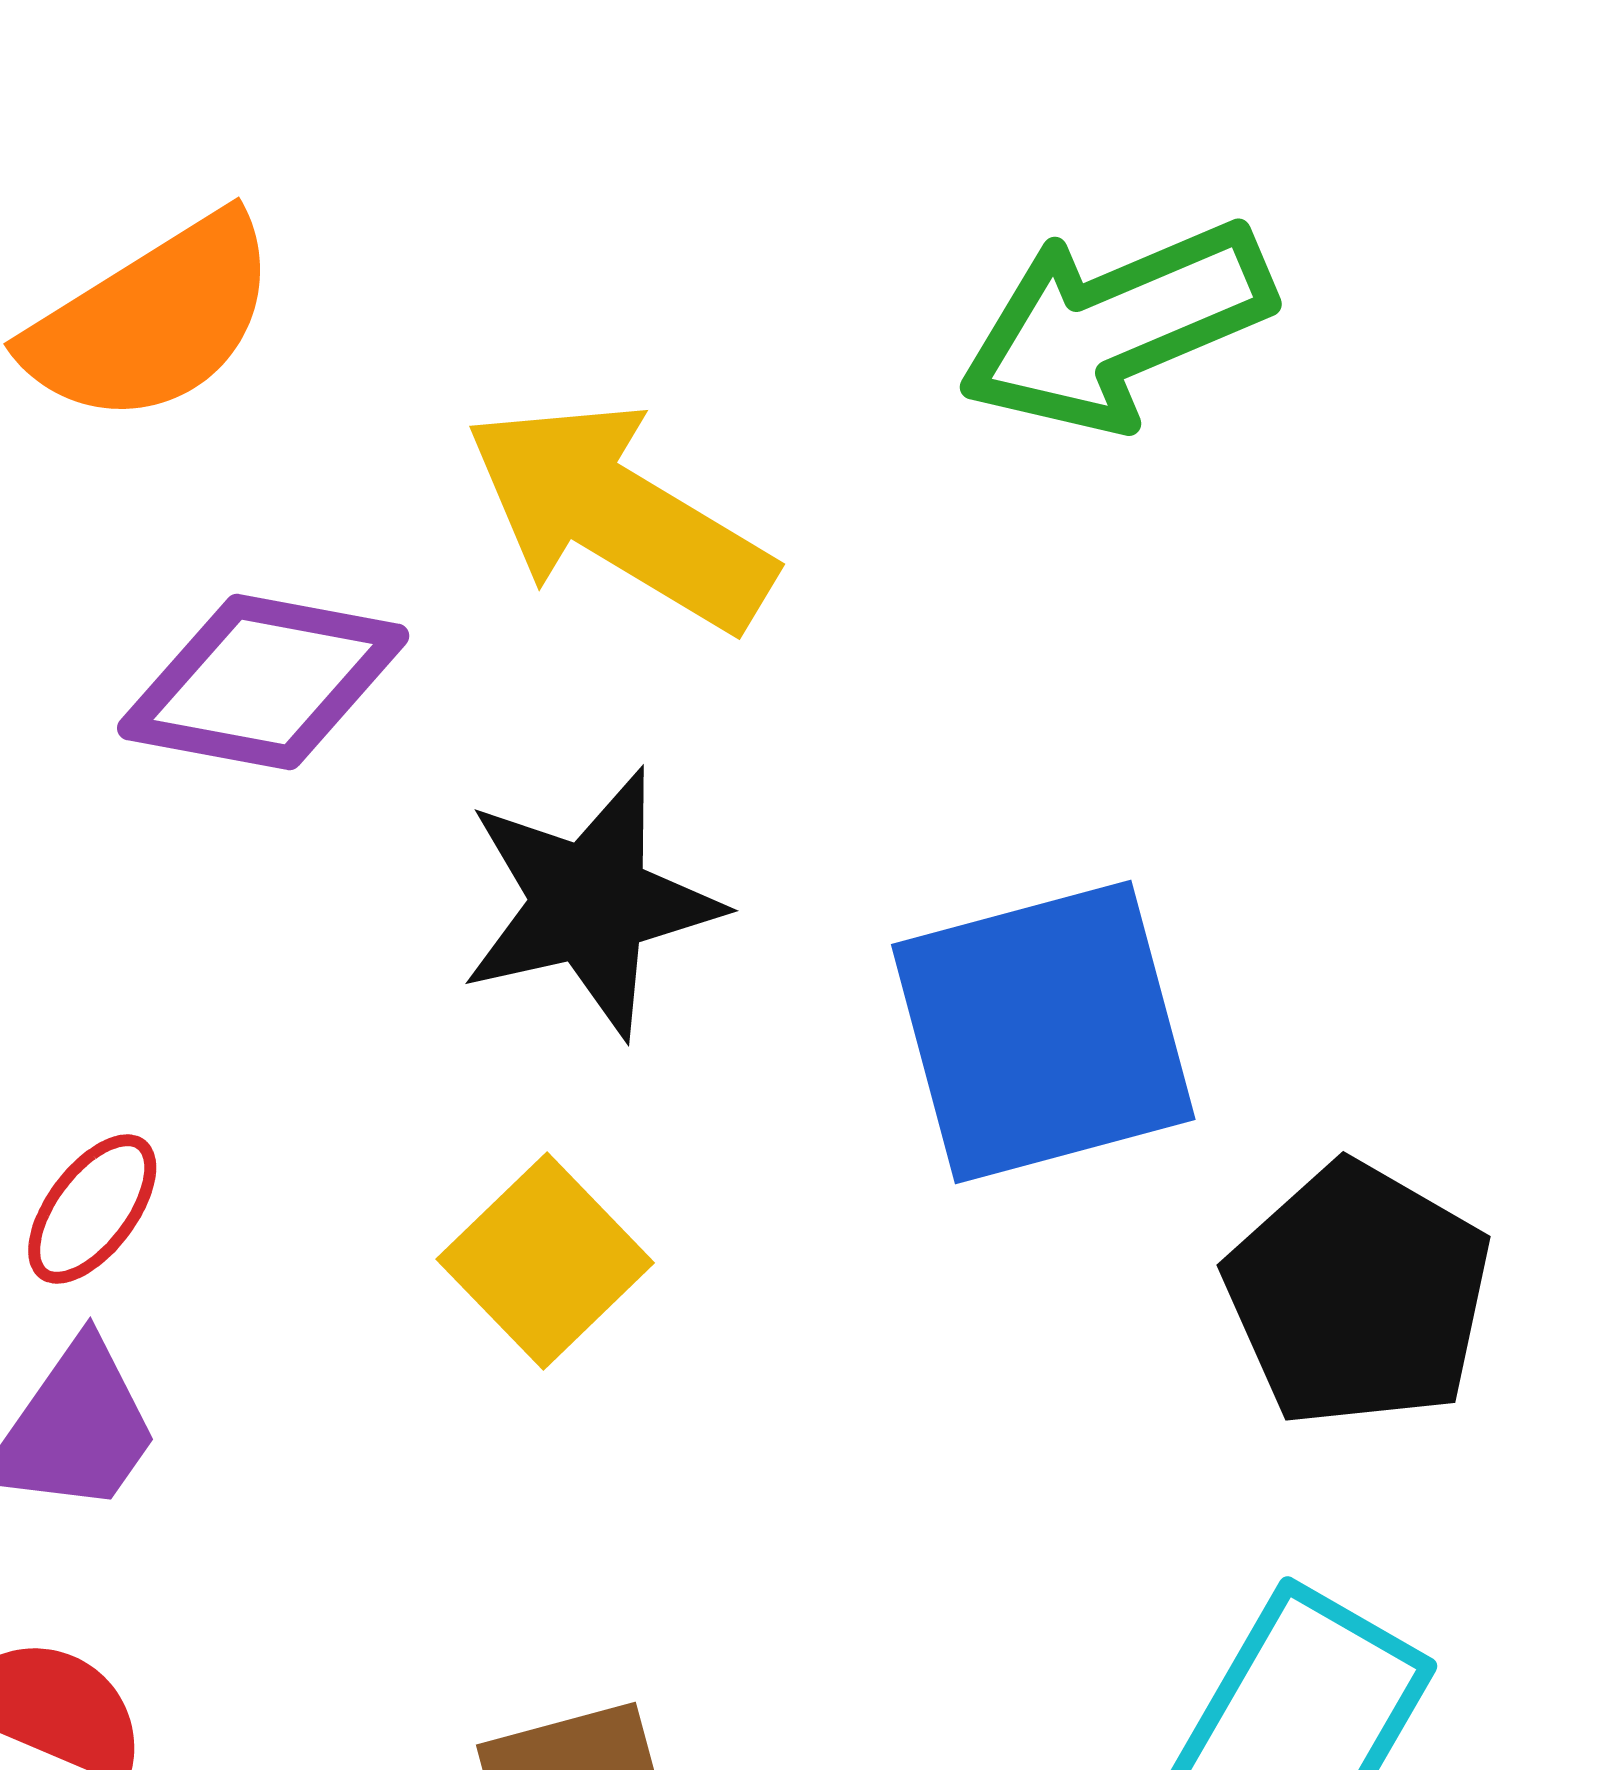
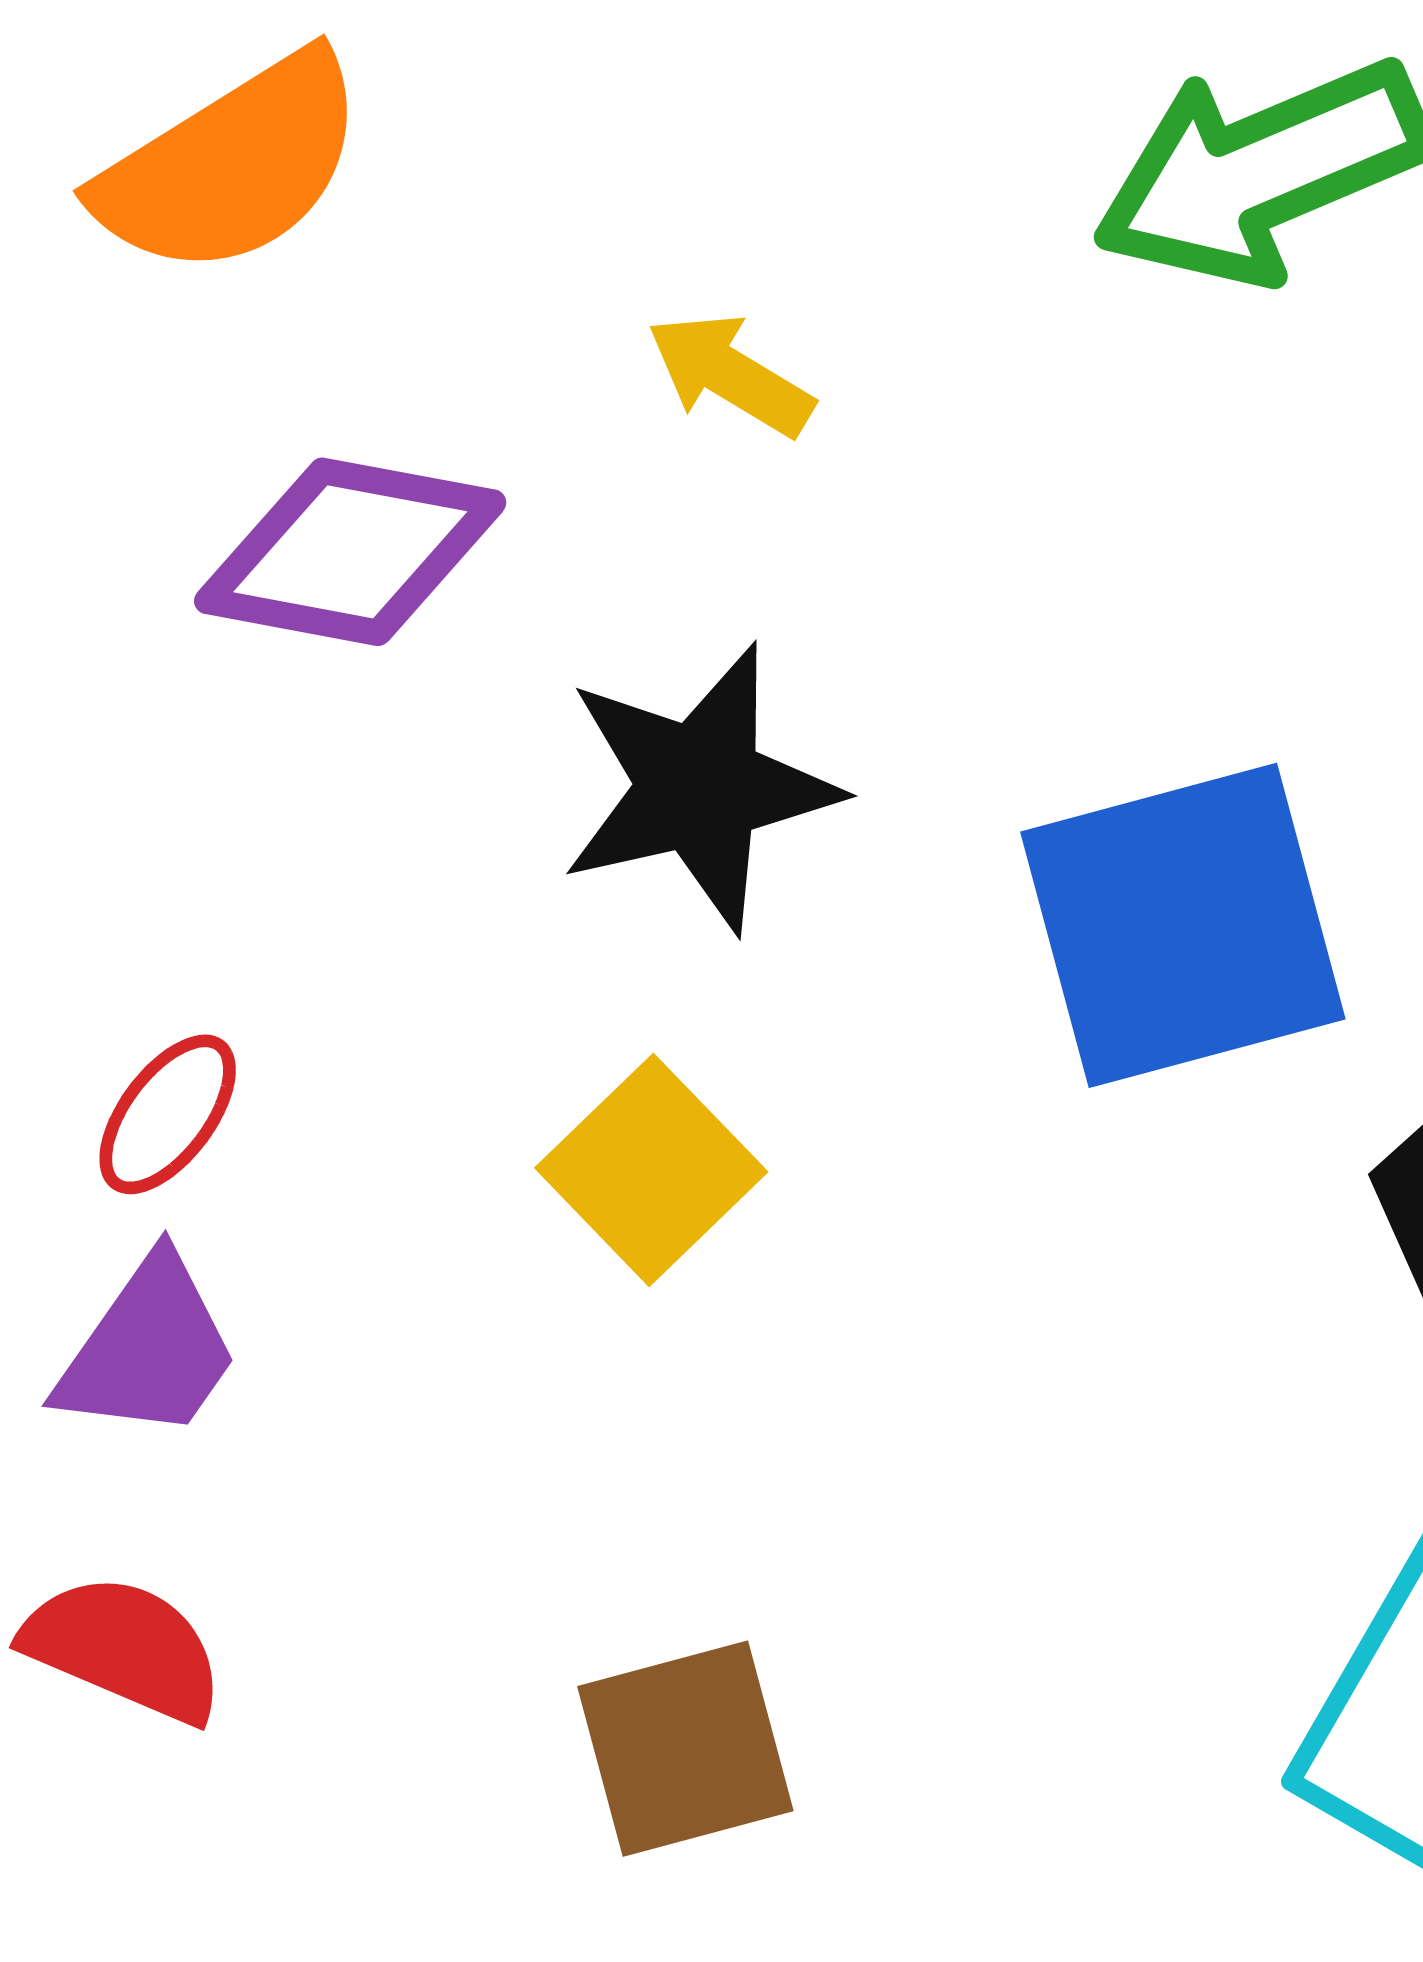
yellow arrow: (619, 516) -> (730, 375), size x0.5

